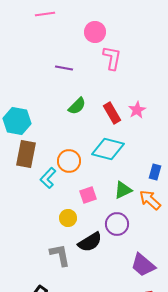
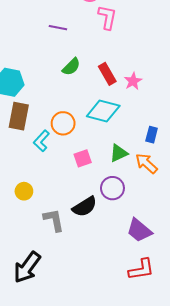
pink star: (137, 110) -> (133, 81), moved
yellow circle: (68, 218) -> (24, 191), moved

